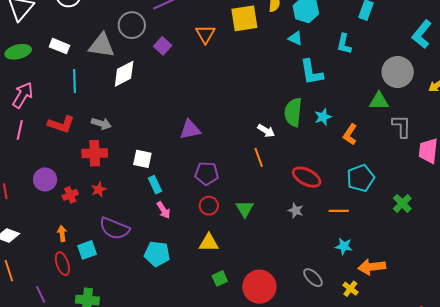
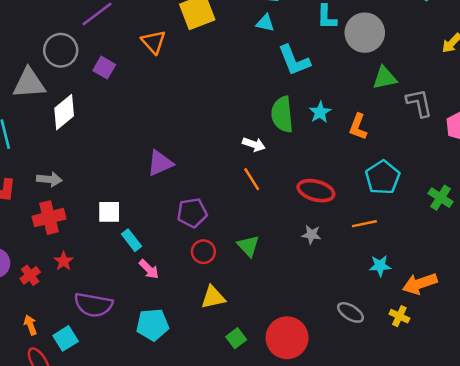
gray circle: (398, 72) -> (365, 33), moved

